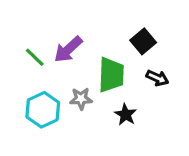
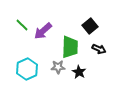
green line: (35, 57) -> (22, 25), moved
gray star: (81, 99) -> (58, 67), moved

